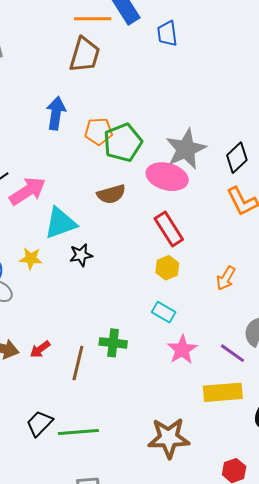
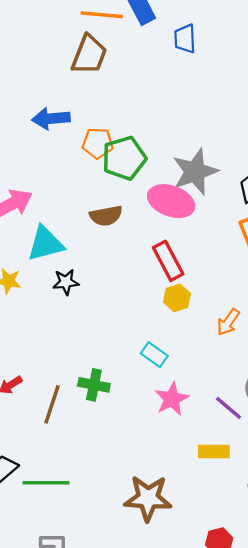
blue arrow: (56, 113) -> (51, 119), turned -108
yellow hexagon: (167, 268) -> (177, 298), moved
yellow rectangle: (223, 392) -> (214, 451), size x0.7

